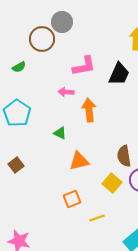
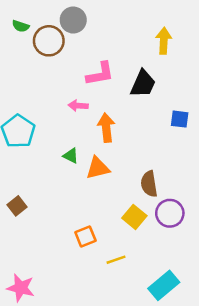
green semicircle: (19, 67) -> (21, 26), moved, turned 48
orange triangle: (79, 161) -> (98, 168), moved
brown square: (16, 165) -> (17, 206), moved

